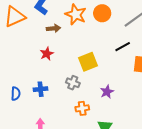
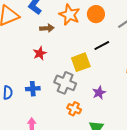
black line: (123, 47) -> (102, 45), moved
gray cross: (73, 83) -> (65, 83), size x1.5
orange cross: (82, 108) -> (74, 109), turned 32

